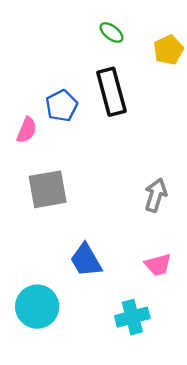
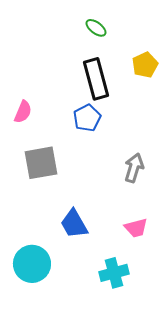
yellow pentagon: (168, 50) -> (145, 65), moved
blue pentagon: (62, 106) -> (87, 118), moved

